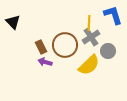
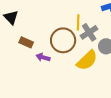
yellow line: (89, 23) -> (78, 22), moved
brown rectangle: (41, 47) -> (26, 42), moved, turned -40

